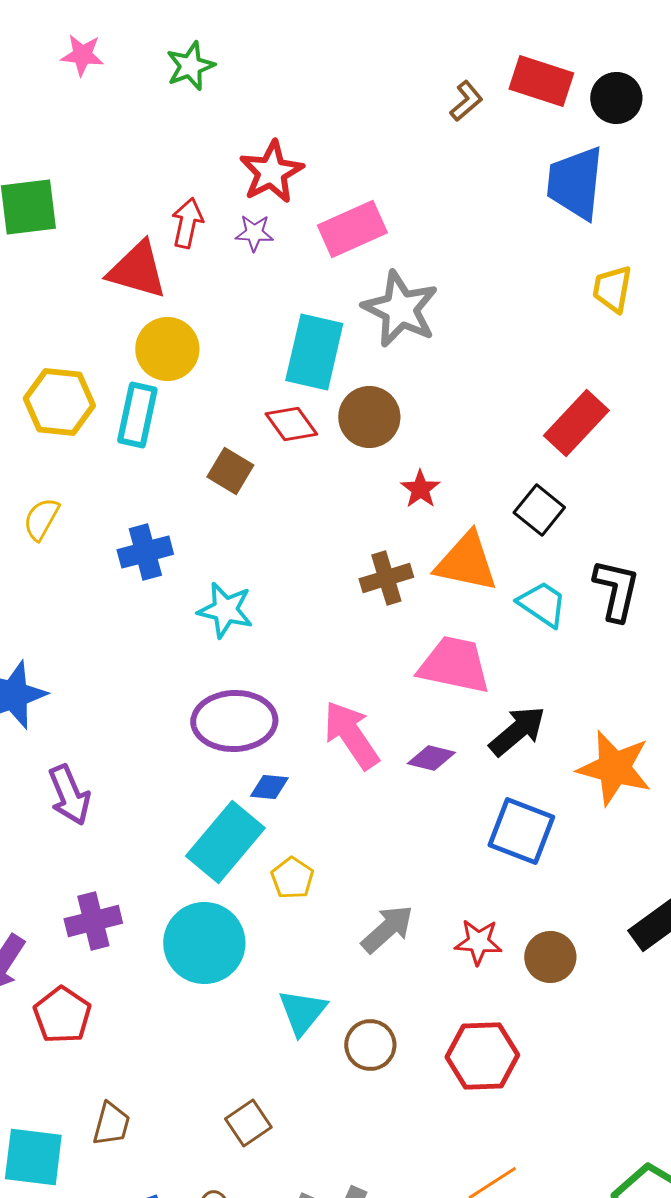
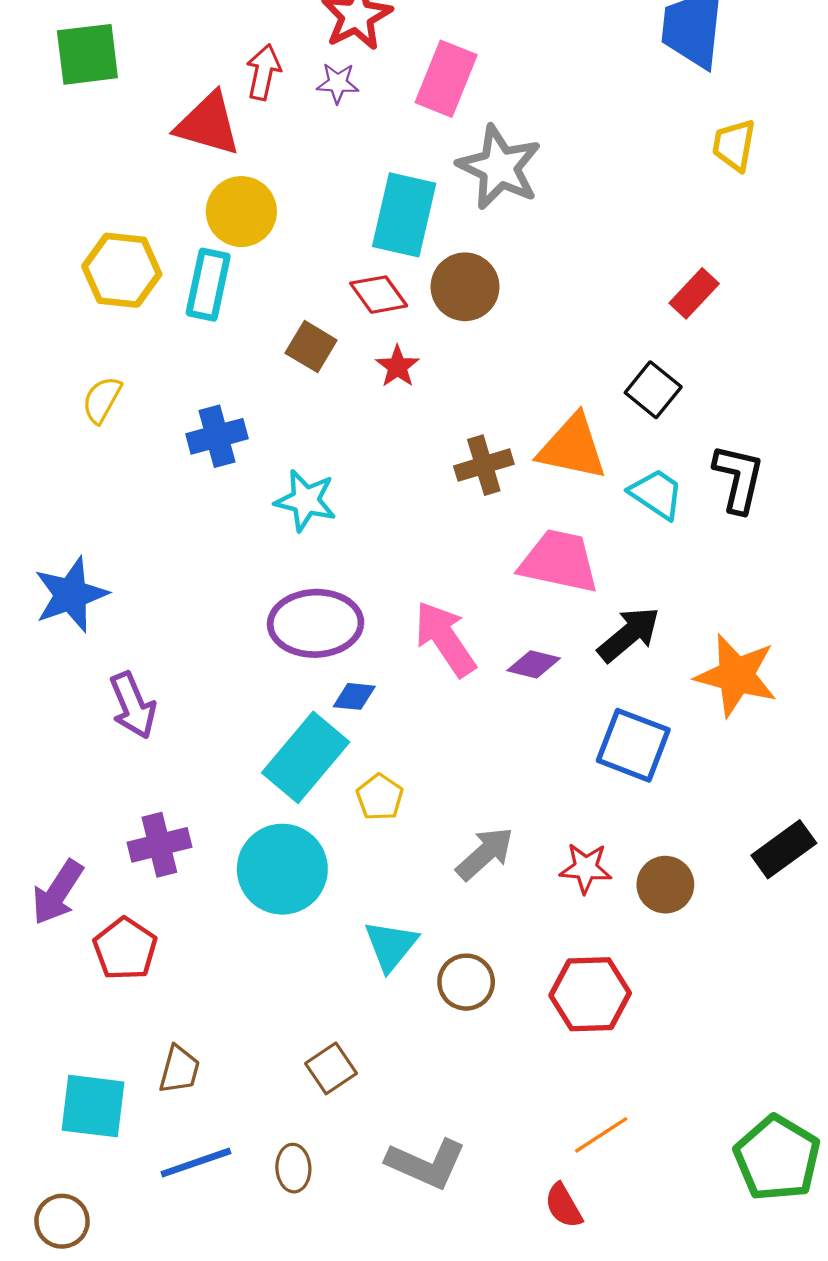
pink rectangle: (352, 229) -> (446, 79), turned -44
red rectangle: (576, 423) -> (694, 293), size x0.7
red star: (420, 489) -> (397, 367), moved

